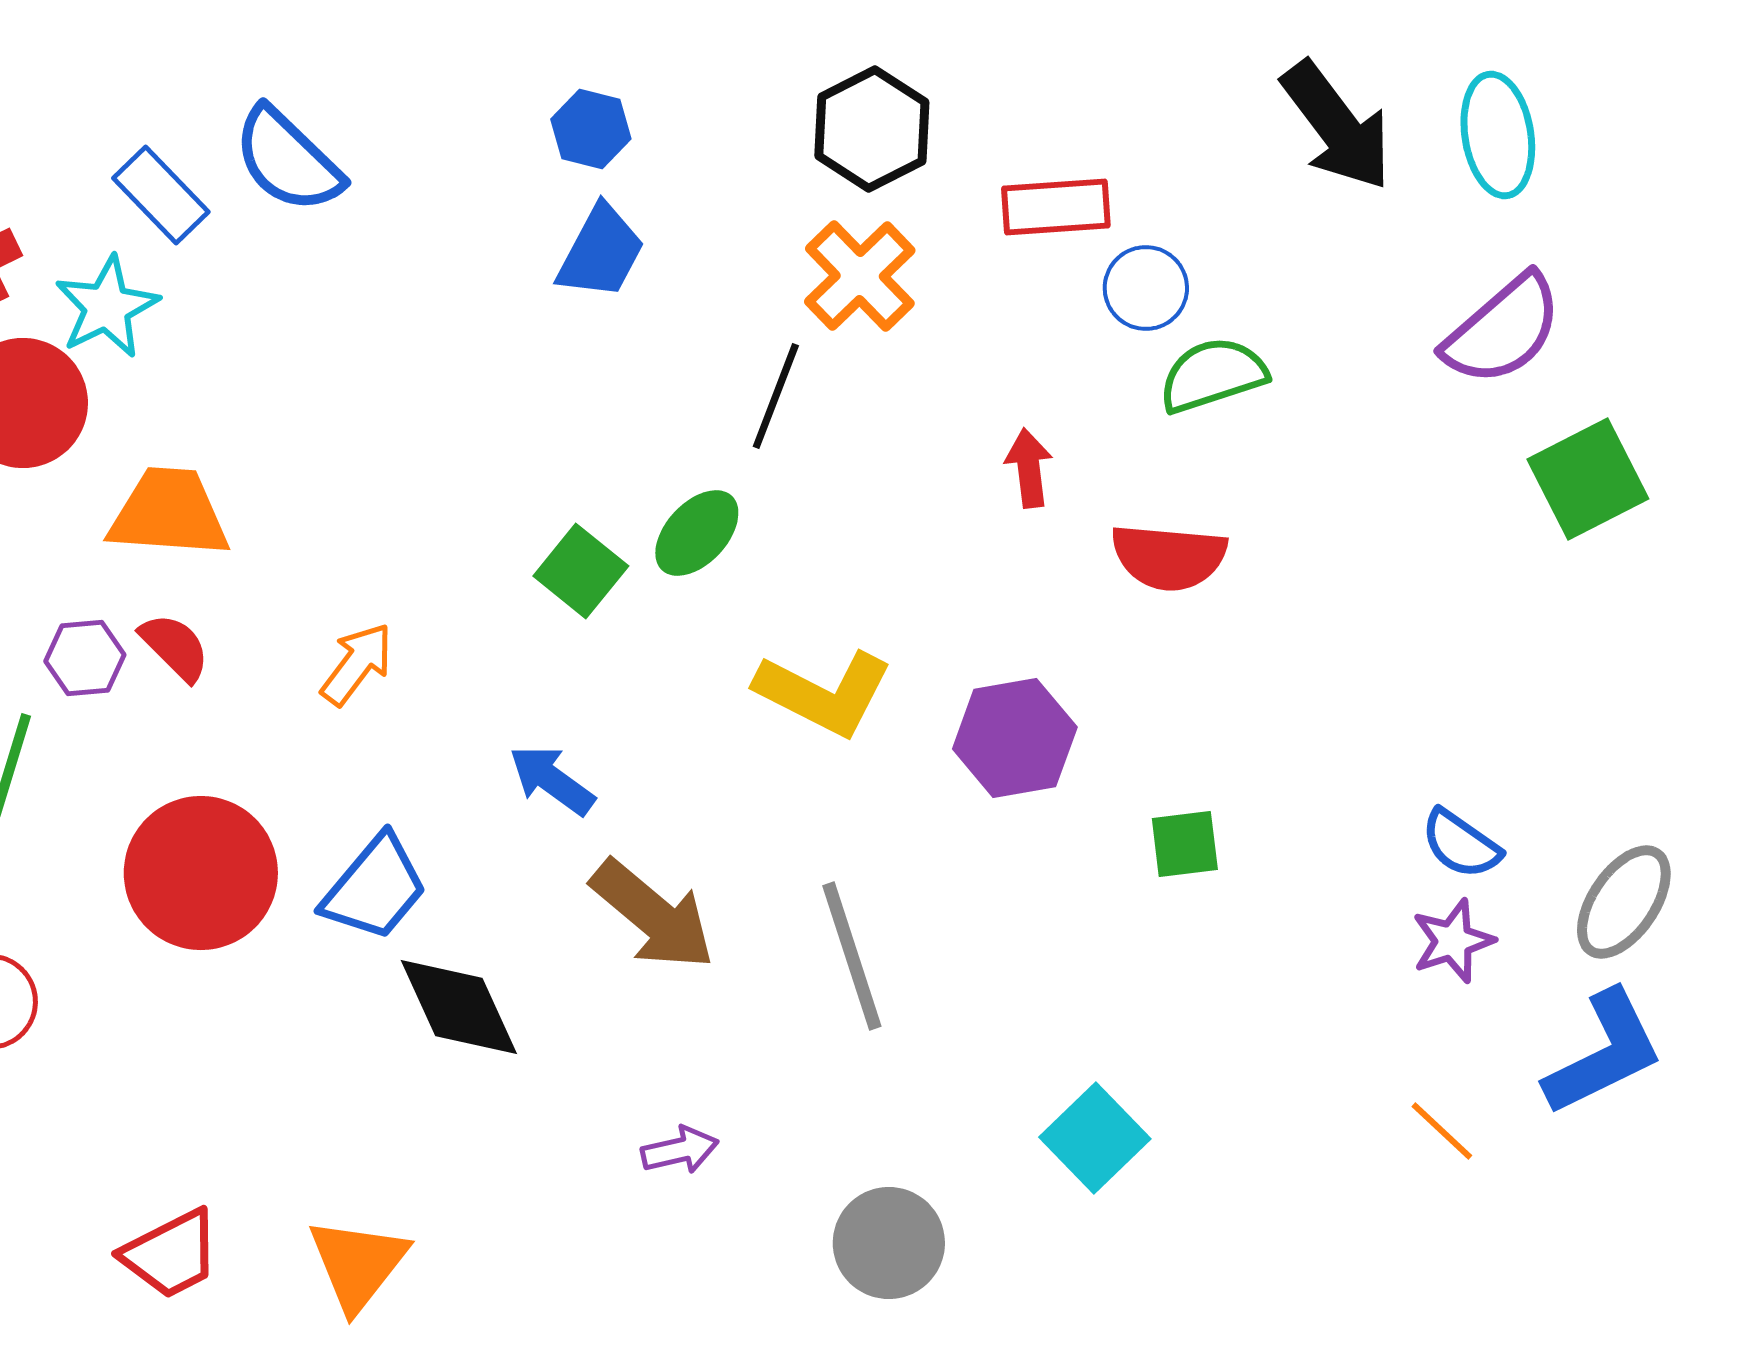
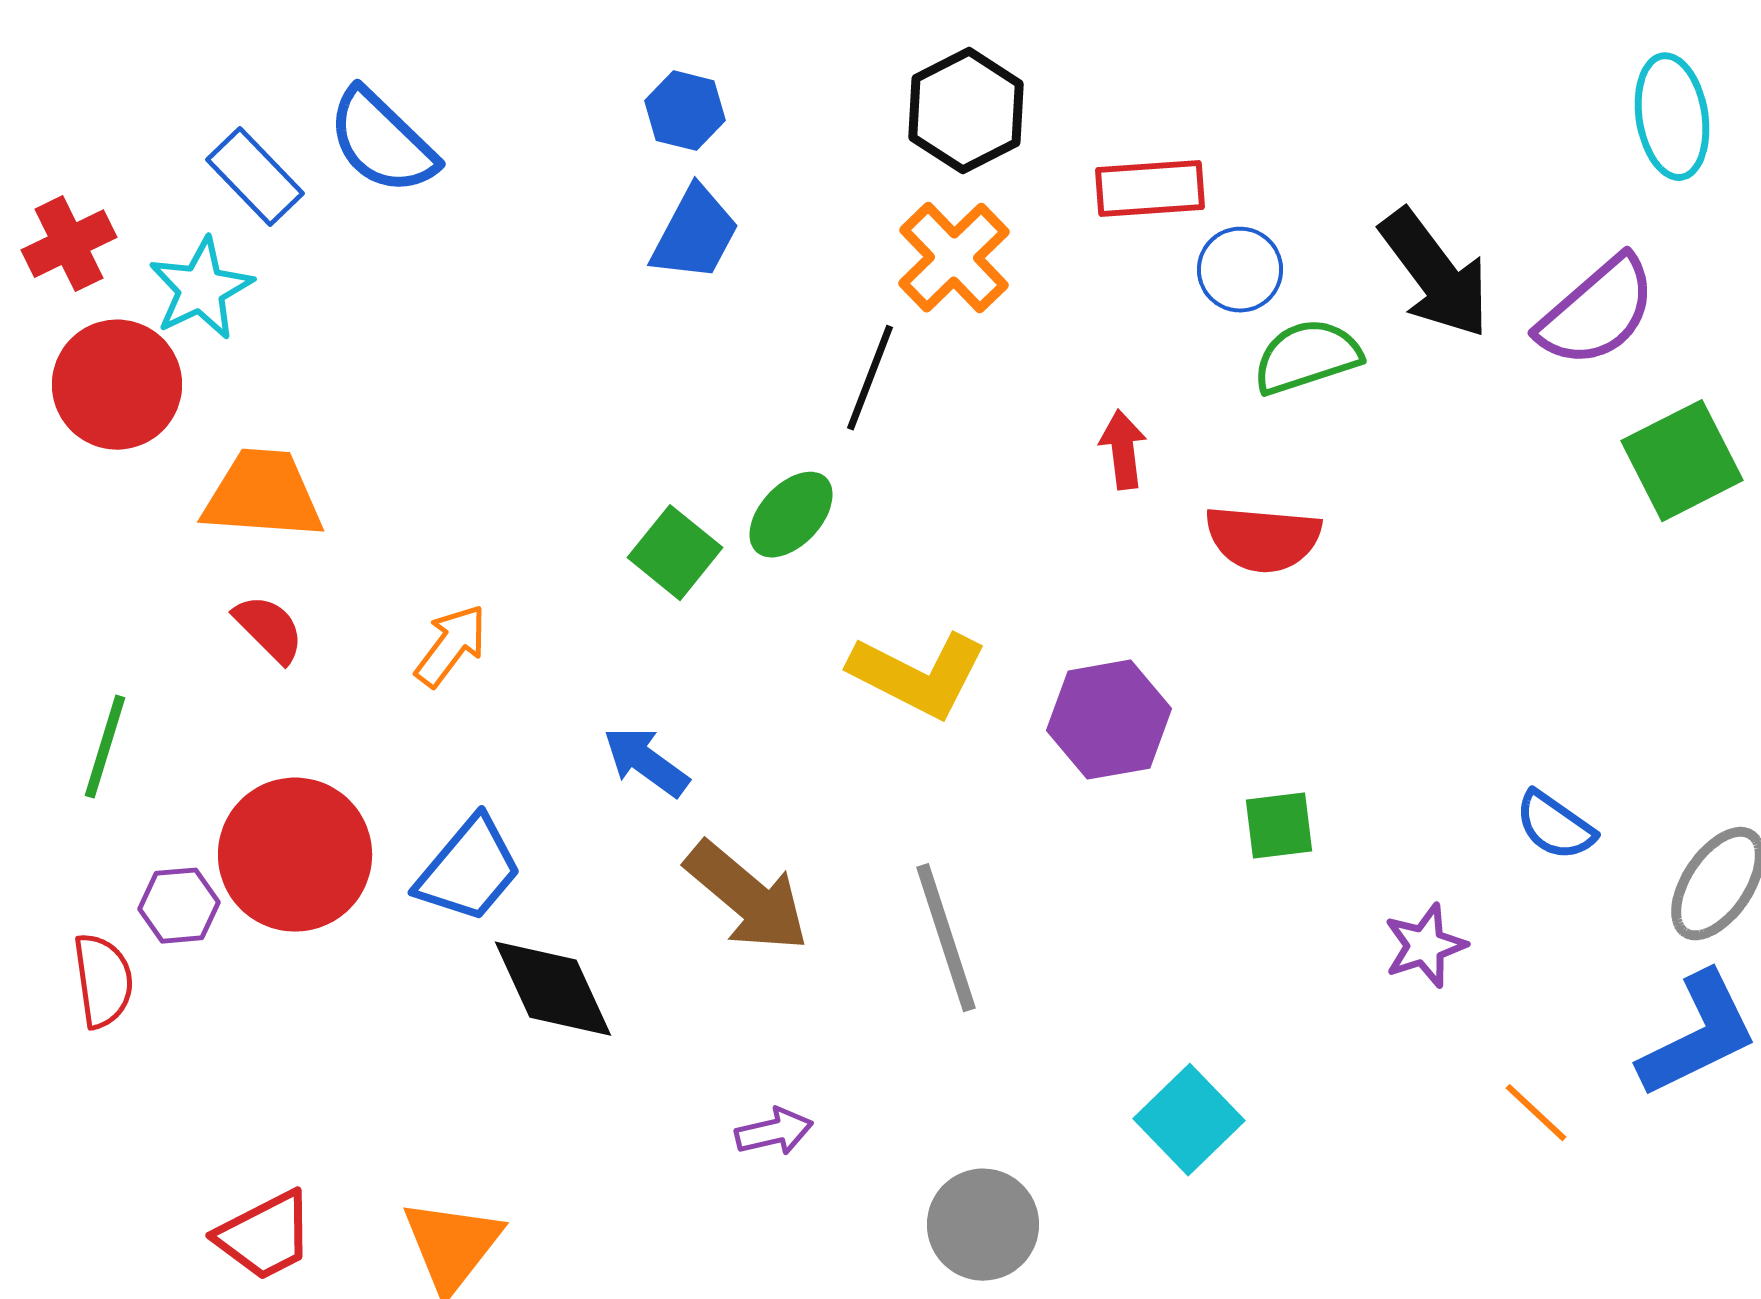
black arrow: (1337, 126) -> (1435, 274), moved
cyan ellipse: (1498, 135) -> (1672, 117), moved
purple hexagon: (85, 658) -> (179, 906), moved
purple star: (1453, 941) -> (1425, 946), moved

